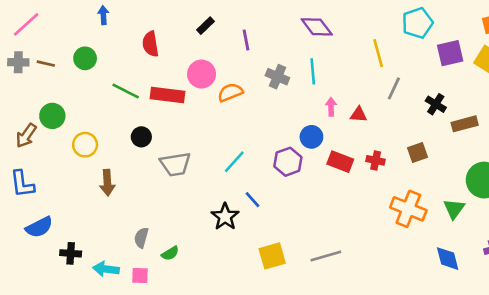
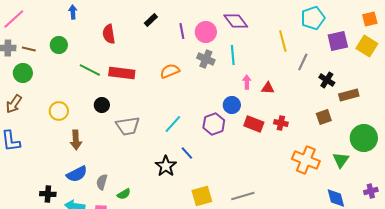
pink circle: (202, 74) -> (206, 32), moved
gray line: (394, 88) -> (303, 62), moved
green circle: (52, 116) -> (23, 73), moved
brown square: (417, 153) -> (324, 117), moved
blue semicircle: (39, 227) -> (77, 174), moved

